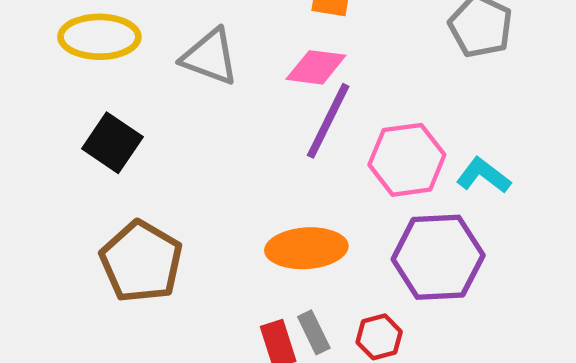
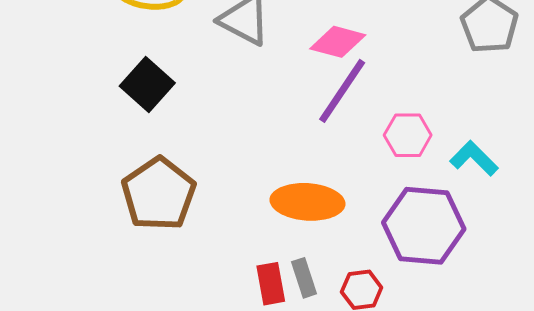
pink hexagon: (407, 160) -> (408, 135), size x0.7

